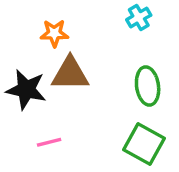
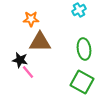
black star: (26, 90) -> (20, 60), moved, size x0.7
pink line: (49, 142) -> (28, 72), moved, turned 64

